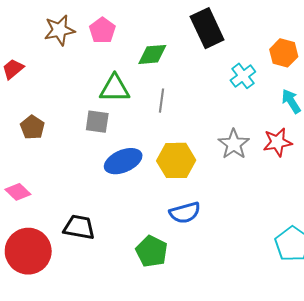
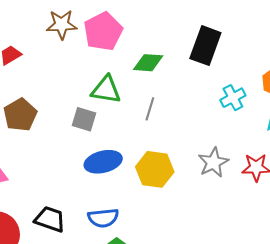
black rectangle: (207, 28) -> (205, 46), turned 36
pink pentagon: (102, 30) -> (103, 31), size x1.5
brown pentagon: (32, 127) -> (20, 115), size x1.4
blue semicircle: (185, 213) -> (103, 218), moved

